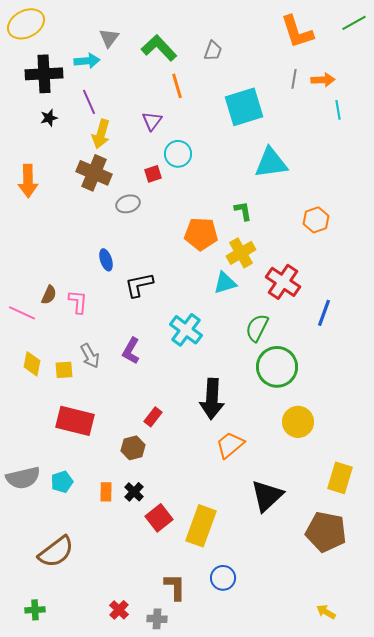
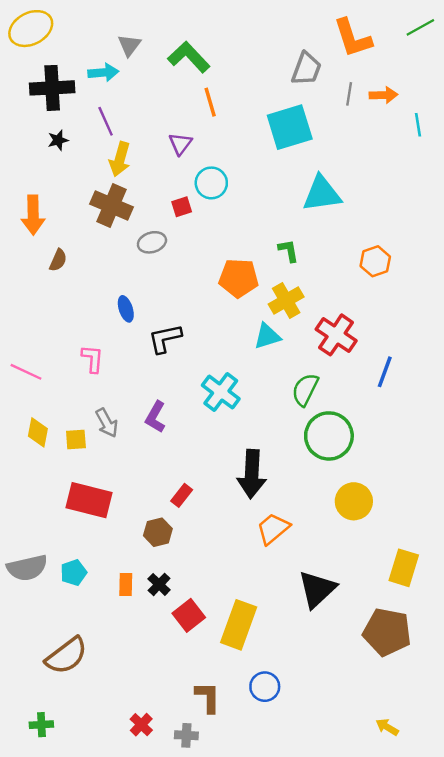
gray trapezoid: (213, 51) -> (306, 69), moved, size x1.4
cyan line: (338, 110) -> (418, 125), moved
brown semicircle: (49, 295) -> (58, 260), moved

